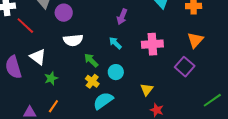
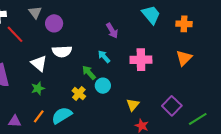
purple arrow: (122, 17) -> (112, 31), turned -56
white triangle: (38, 57) -> (39, 63), moved
green arrow: (91, 60) -> (89, 73), moved
purple square: (185, 67) -> (172, 106), moved
cyan semicircle: (103, 101) -> (62, 115), moved

